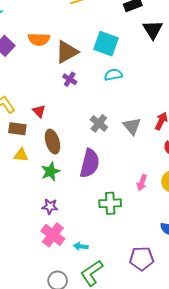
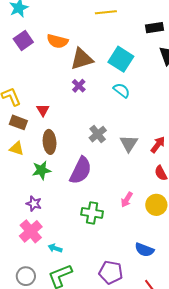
cyan semicircle: (113, 75) -> (121, 90), turned 36

